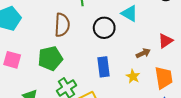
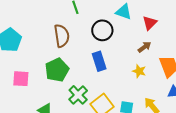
red triangle: (165, 41) -> (150, 23), moved
blue rectangle: (103, 67) -> (99, 61), moved

